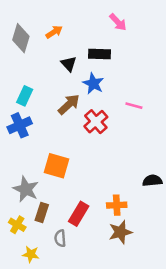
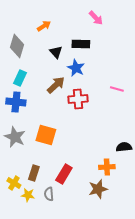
gray diamond: (21, 38) -> (17, 46), moved
pink line: (134, 106) -> (117, 89), moved
red cross: (96, 122) -> (78, 99), turned 36
blue cross: (20, 125) -> (16, 102), turned 30
gray star: (26, 189) -> (15, 137), moved
orange cross: (117, 205) -> (107, 167), moved
yellow star: (31, 254) -> (28, 195), moved

